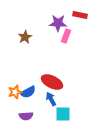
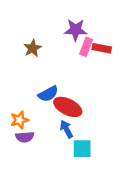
red rectangle: (80, 15) -> (102, 48), moved
blue semicircle: (28, 92) -> (48, 94), moved
purple semicircle: (26, 116) -> (25, 137), moved

